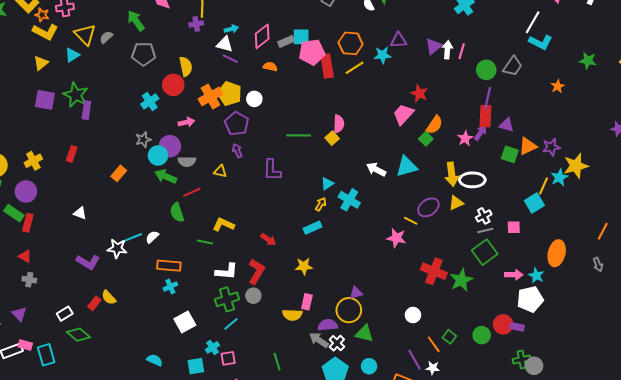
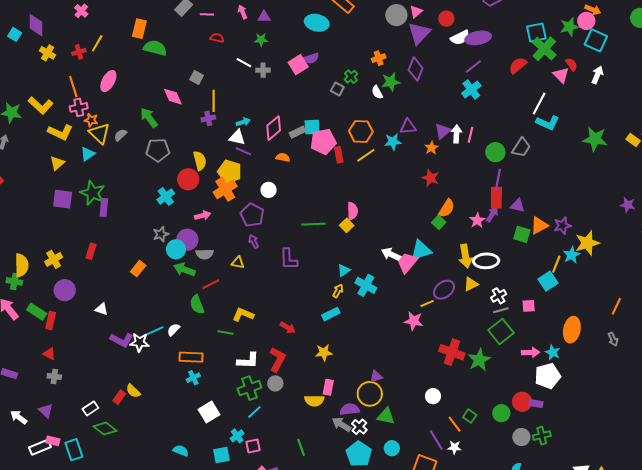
orange star: (42, 15) -> (91, 120), moved
green star: (588, 61) -> (595, 139), size x1.4
red rectangle: (327, 66) -> (339, 155), size x0.7
orange star: (558, 86) -> (431, 148), moved
yellow pentagon: (229, 94) -> (230, 172), moved
pink trapezoid: (403, 114) -> (407, 263), moved
purple circle: (26, 191) -> (65, 290), moved
yellow line: (411, 221) -> (427, 304), turned -48
purple L-shape: (88, 262) -> (122, 340), moved
gray circle: (534, 366) -> (521, 437), moved

